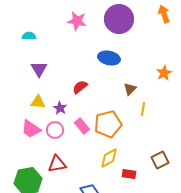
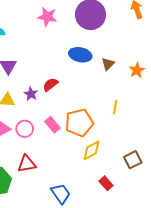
brown triangle: (130, 89) -> (108, 64), moved
purple star: (60, 108) -> (31, 94), moved
yellow diamond: (109, 158) -> (92, 150), moved
red rectangle: (129, 174) -> (106, 183), moved, turned 40

